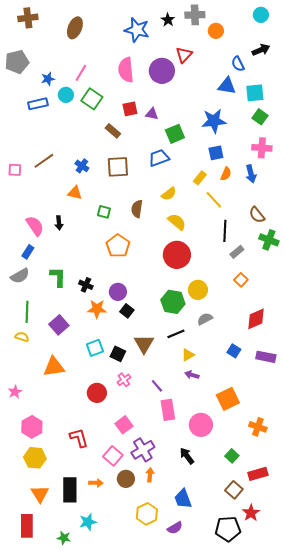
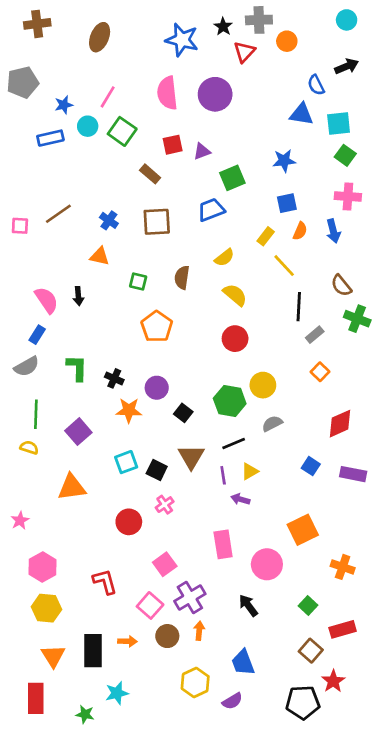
red triangle: (184, 55) -> (244, 52), moved
purple triangle: (152, 114) -> (202, 151), turned -32
blue star: (214, 121) -> (284, 161), size x0.7
red circle: (177, 255) -> (235, 339), size x0.7
black square: (127, 311) -> (183, 413), moved
purple arrow: (192, 375) -> (240, 499), moved
purple line: (157, 386) -> (223, 475), moved, turned 32

